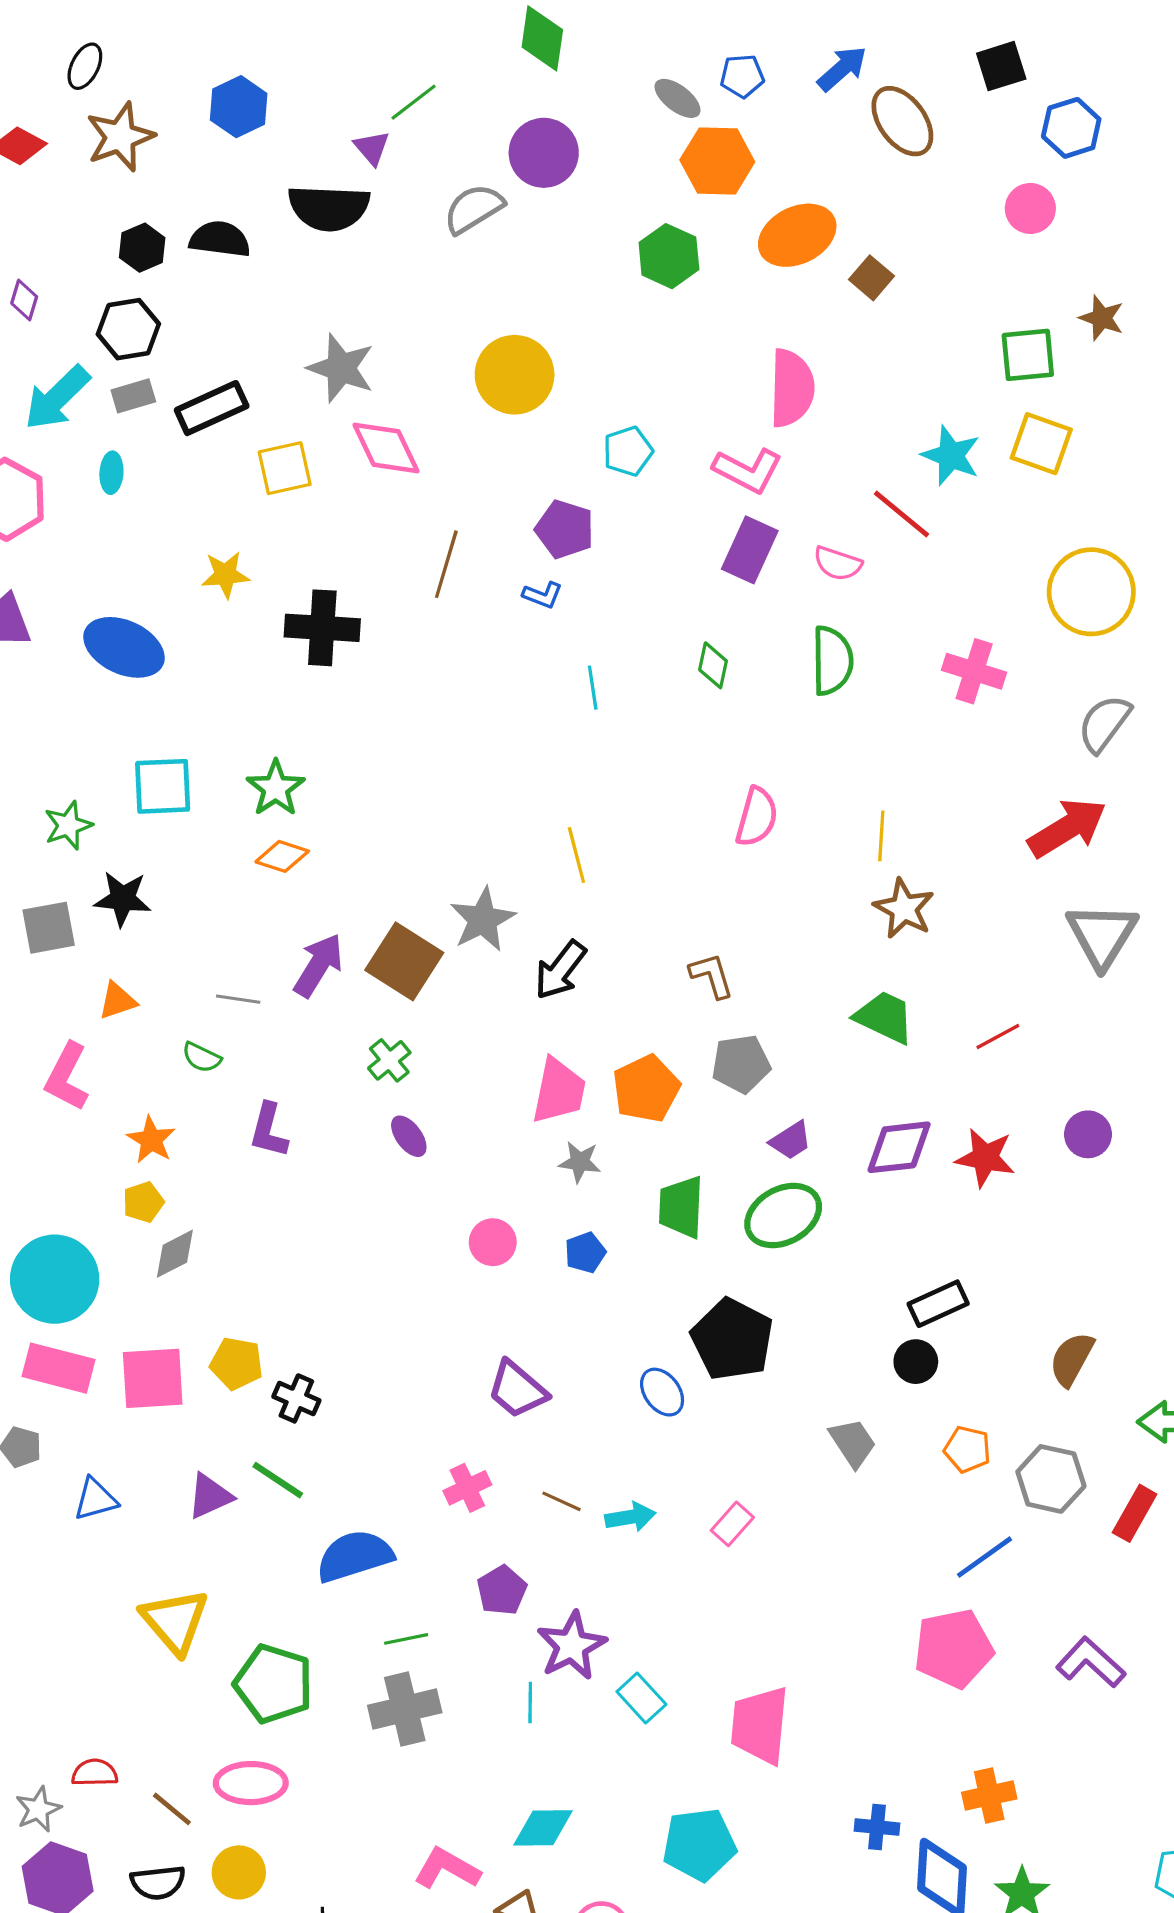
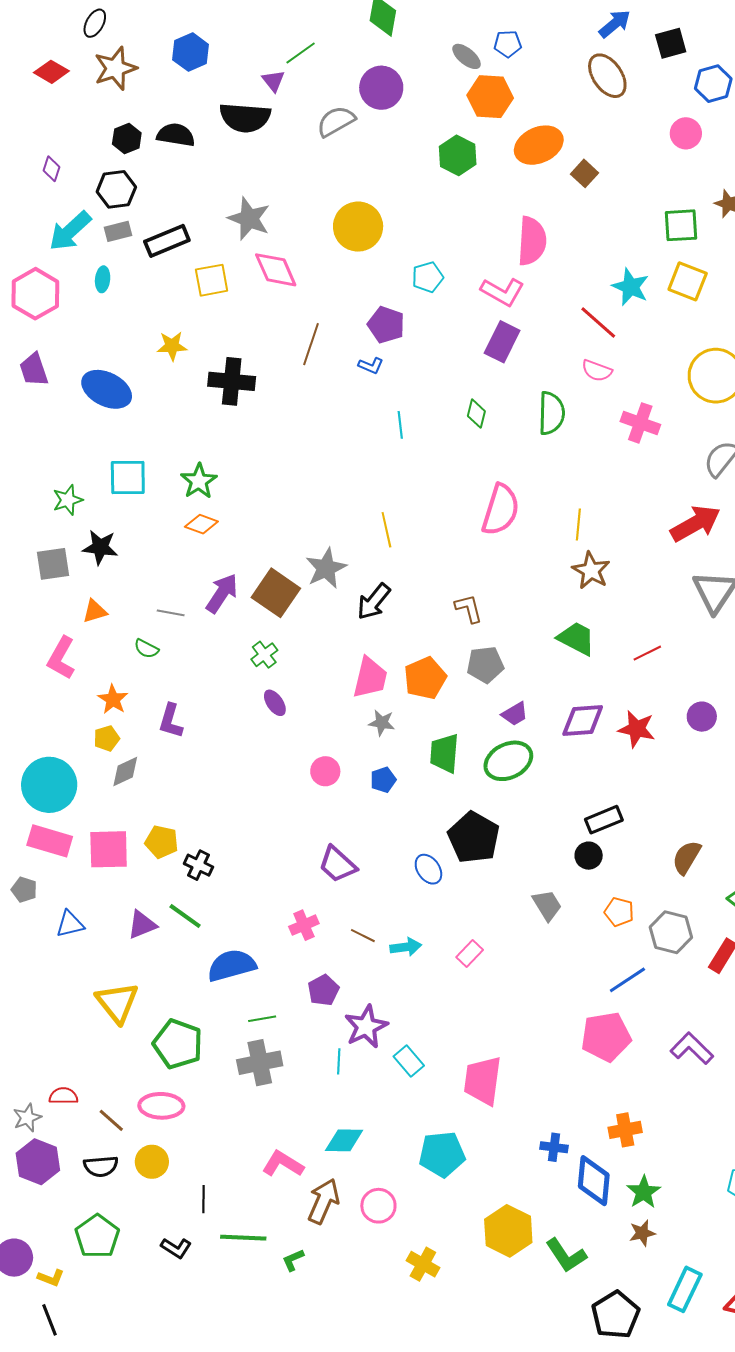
blue arrow: (842, 69) -> (615, 24), moved
pink semicircle: (838, 563) -> (597, 371), moved
pink semicircle: (757, 817) -> (501, 510), size x1.4
purple L-shape: (269, 1130) -> (171, 721), moved

